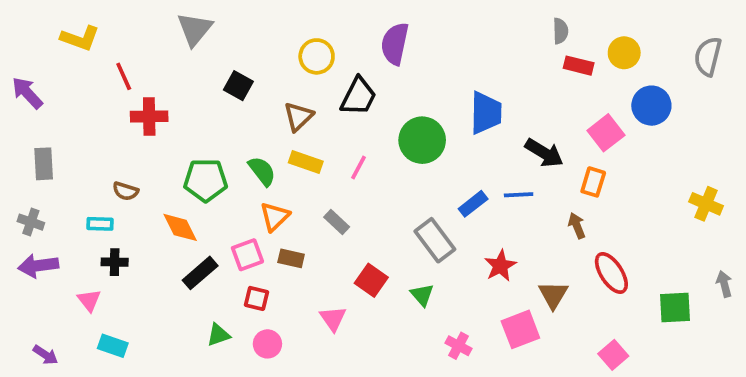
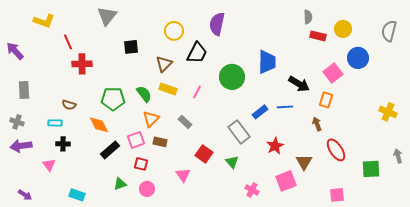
black square: (238, 86) -> (131, 47), turned -35
cyan rectangle: (113, 346) -> (77, 195), moved
pink square: (613, 355) -> (337, 195), turned 35

